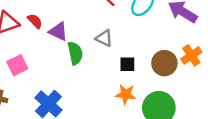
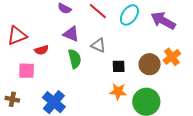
red semicircle: (35, 21) -> (42, 50), moved, turned 120
purple triangle: (58, 32) -> (71, 34), moved
pink square: (17, 65) -> (27, 71), turned 30

